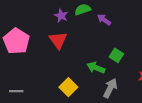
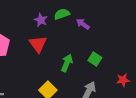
green arrow: (96, 68) -> (67, 63), moved, turned 90

